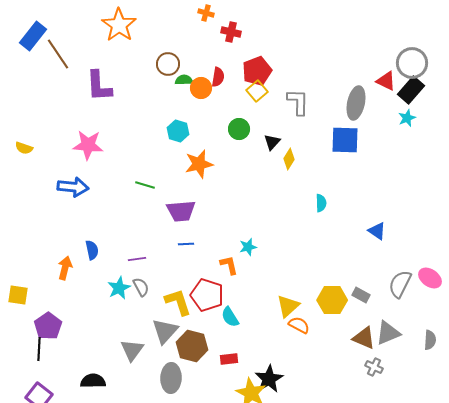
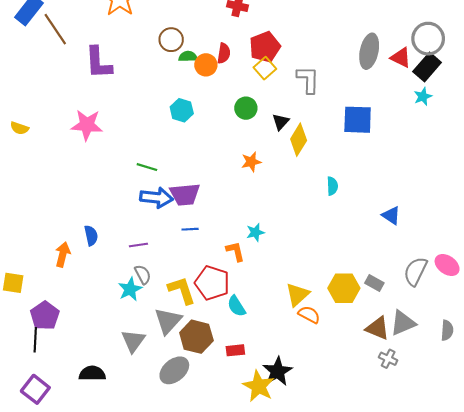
gray ellipse: (356, 103) -> (369, 51), moved
yellow diamond: (289, 159) -> (299, 140), size x1.4
orange star: (199, 164) -> (251, 162), moved, size x0.7
blue arrow: (73, 187) -> (156, 198), moved
cyan star: (119, 288) -> (130, 289), moved
gray ellipse: (171, 378) -> (174, 370), turned 48

